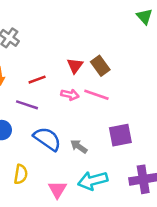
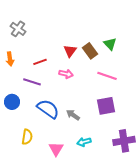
green triangle: (144, 16) -> (110, 44), moved
pink line: (96, 95) -> (107, 76), moved
cyan arrow: (93, 181) -> (84, 142), size x0.6

